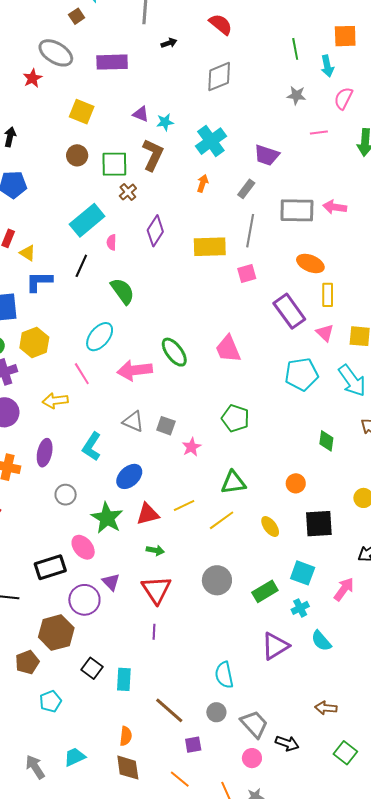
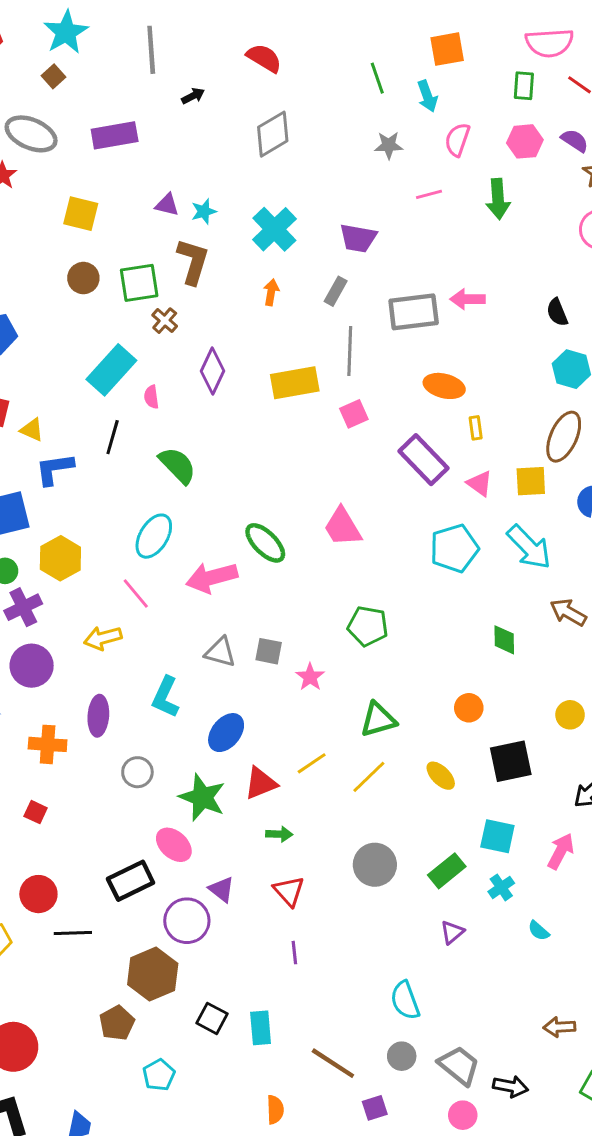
yellow rectangle: (328, 295) -> (476, 428), size x0.7
red triangle: (156, 590) -> (289, 891), size x0.7
cyan semicircle: (321, 641) -> (539, 931), size x0.7
purple triangle: (275, 646) -> (452, 932), moved, size x0.6

